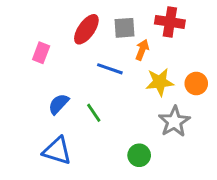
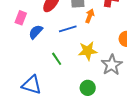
blue line: (110, 69) -> (68, 29), turned -36
yellow star: (160, 82) -> (88, 51), moved
blue semicircle: (59, 104) -> (36, 32), moved

